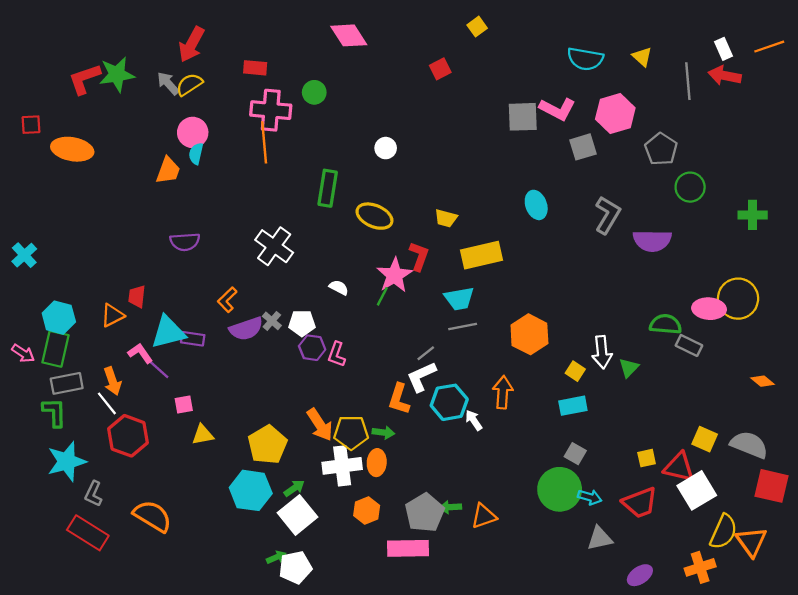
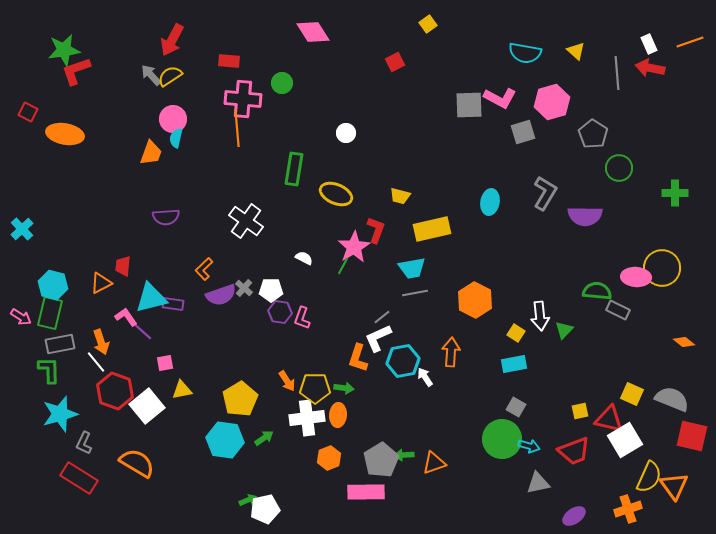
green star: (117, 74) -> (64, 50), moved
red square: (31, 125) -> (28, 112), turned 30
cyan ellipse: (536, 205) -> (490, 202), moved, turned 30
orange arrow: (320, 425) -> (287, 381), size x0.7
white square: (298, 515) -> (147, 406), moved

